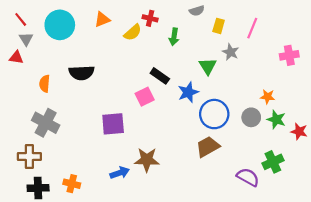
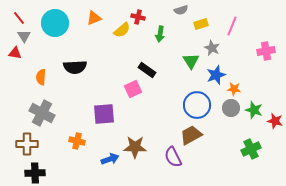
yellow rectangle: (219, 26) -> (201, 24), turned 56
blue star: (188, 92) -> (216, 75), moved
orange star: (268, 97) -> (234, 89), moved
purple semicircle: (248, 177) -> (173, 157), moved, turned -145
orange cross: (72, 184) -> (77, 141), moved

